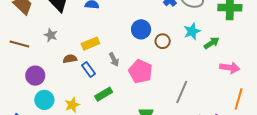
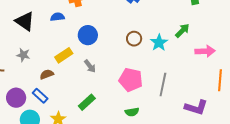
blue circle: (141, 29) -> (88, 35), moved
cyan star: (192, 31) -> (159, 43), moved
blue rectangle: (89, 70) -> (40, 96), moved
pink pentagon: (140, 71) -> (131, 80), moved

